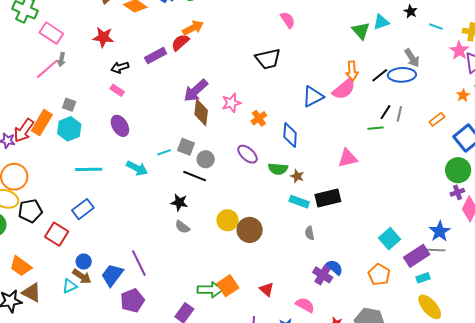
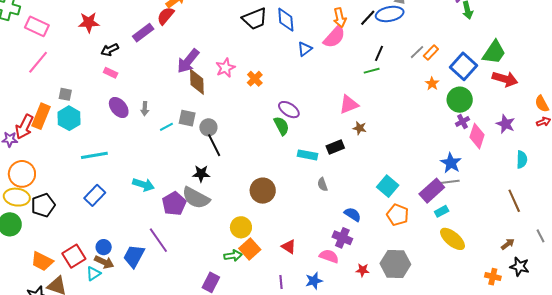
gray arrow: (61, 59) -> (145, 109), moved
orange star: (463, 95) -> (432, 84), moved
blue triangle: (313, 96) -> (305, 49), size x0.7
gray line: (399, 114) -> (417, 52), moved, turned 42
blue diamond: (290, 135) -> (286, 20), moved
purple ellipse: (247, 154) -> (289, 110), moved
cyan arrow: (137, 168) -> (143, 185), moved
green semicircle: (278, 169) -> (281, 126), turned -114
black line: (195, 176) -> (214, 145), moved, turned 50
brown star: (297, 176) -> (360, 128), moved
black rectangle: (328, 198) -> (335, 147), size x0.7
black star: (179, 202) -> (201, 174), moved
yellow circle: (228, 220) -> (241, 227), moved
gray semicircle: (182, 227) -> (196, 198), size x1.8
red square: (57, 234) -> (74, 256), moved, turned 35
cyan square: (389, 239) -> (388, 186), moved
purple cross: (323, 275) -> (342, 238), moved
green arrow: (210, 290) -> (233, 256), size x0.7
purple pentagon: (132, 301) -> (174, 204), moved

